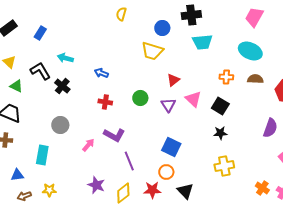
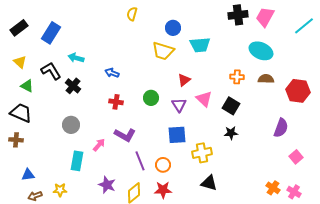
black cross: (191, 15) -> (238, 15), moved
blue rectangle: (40, 33) -> (51, 33), size x1.5
cyan trapezoid: (202, 42) -> (200, 45), moved
blue square: (171, 147) -> (177, 135), moved, turned -30
cyan rectangle: (42, 155) -> (77, 161), moved
yellow cross: (224, 166) -> (202, 153), moved
orange circle: (166, 172) -> (163, 165), moved
black triangle: (185, 191) -> (209, 183), moved, turned -30

